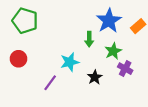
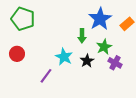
cyan star: (70, 62) -> (64, 57), turned -30
black star: (95, 77) -> (87, 61), moved

